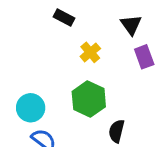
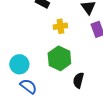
yellow cross: (90, 52) -> (60, 26), turned 32

